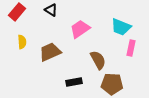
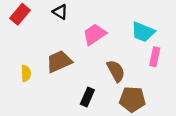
yellow semicircle: (22, 42) -> (26, 73), moved
black rectangle: (74, 82) -> (87, 97), turned -56

